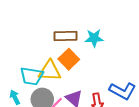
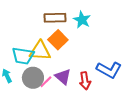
cyan star: (94, 38) -> (82, 20), turned 30

